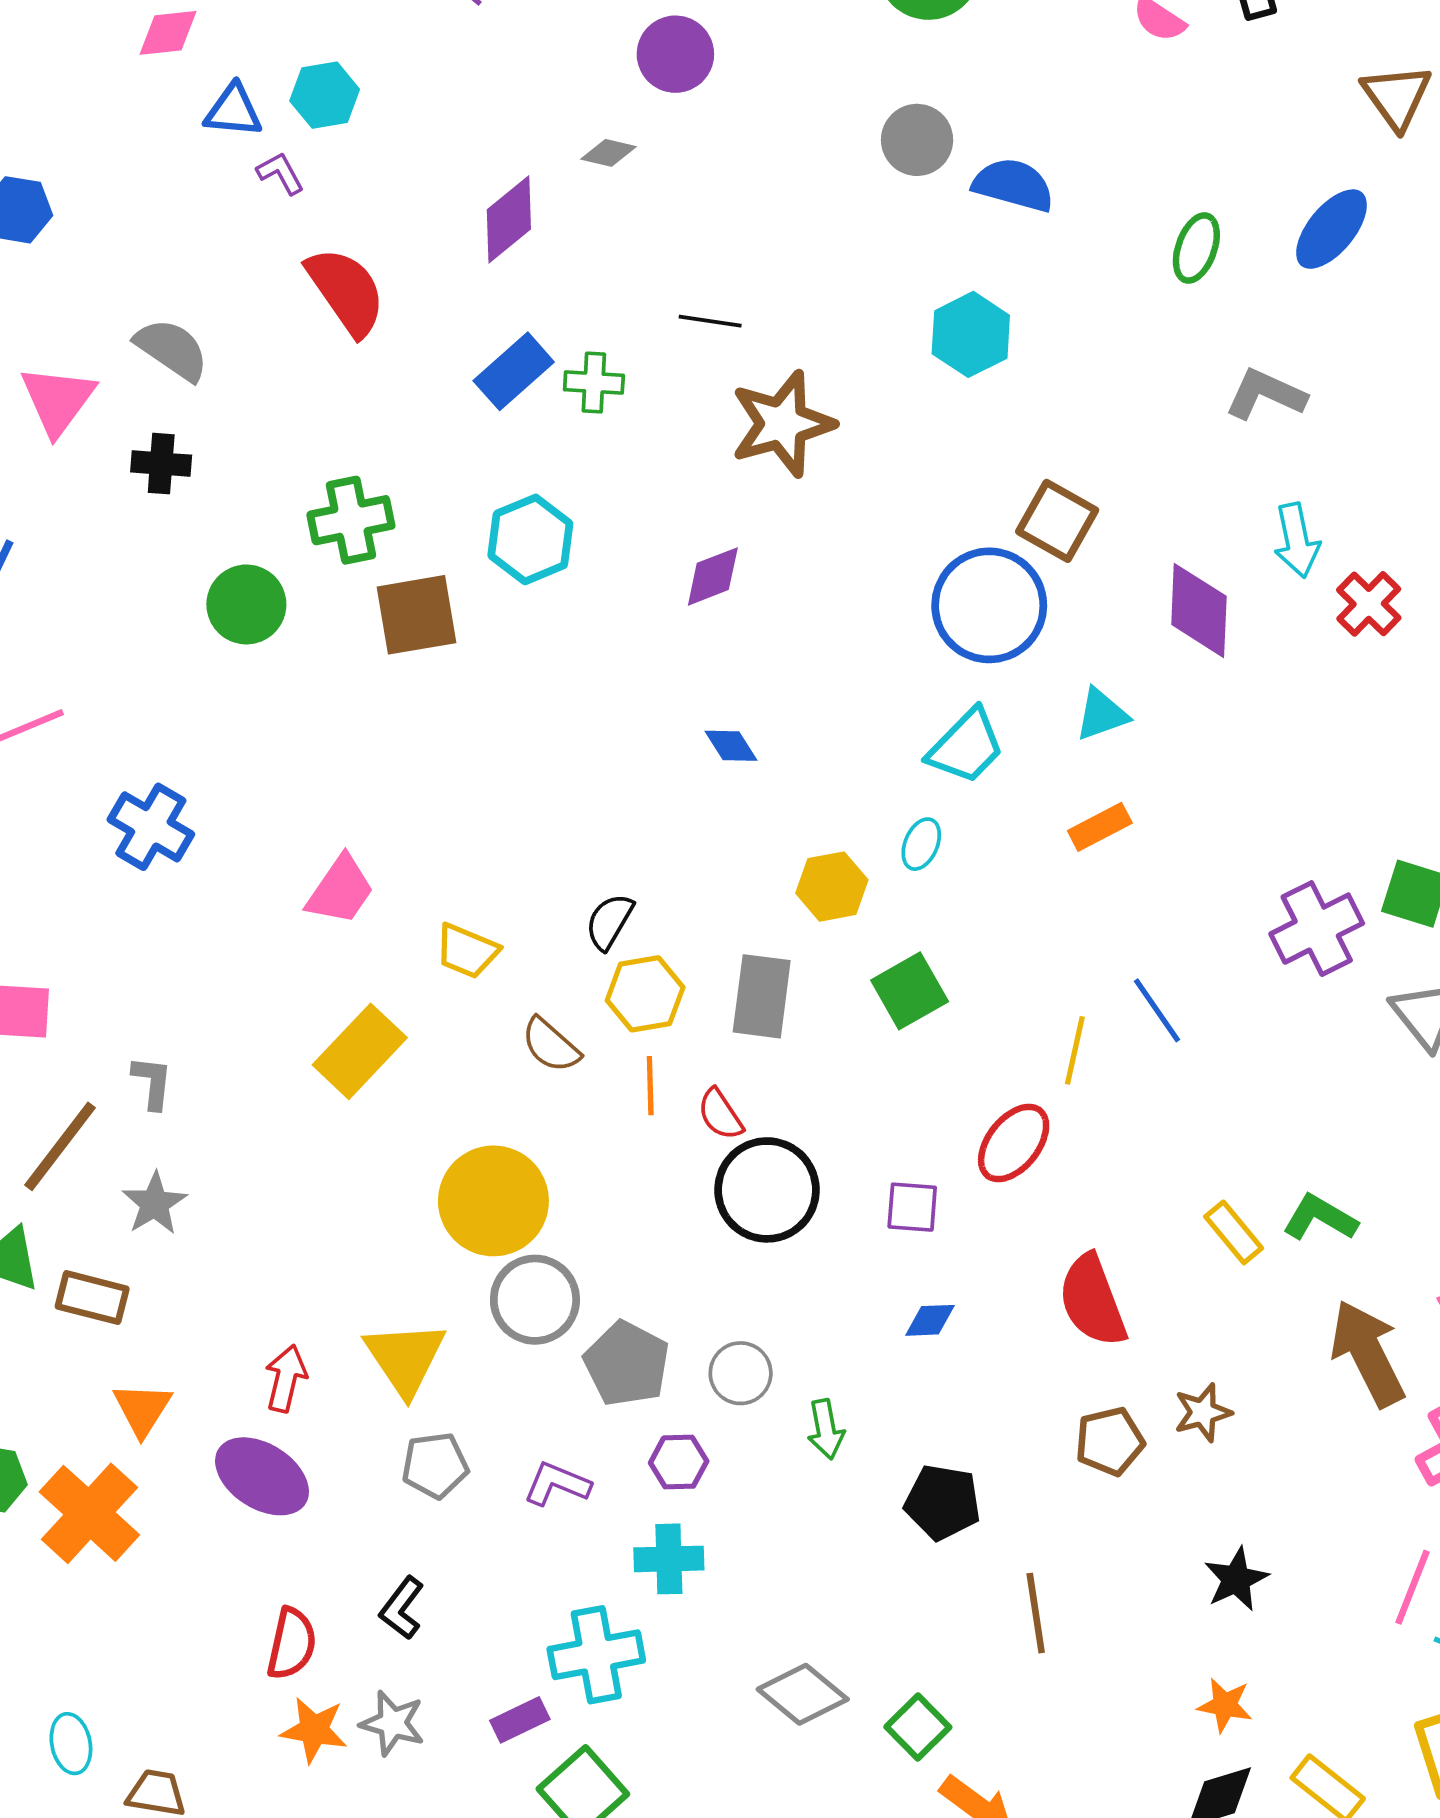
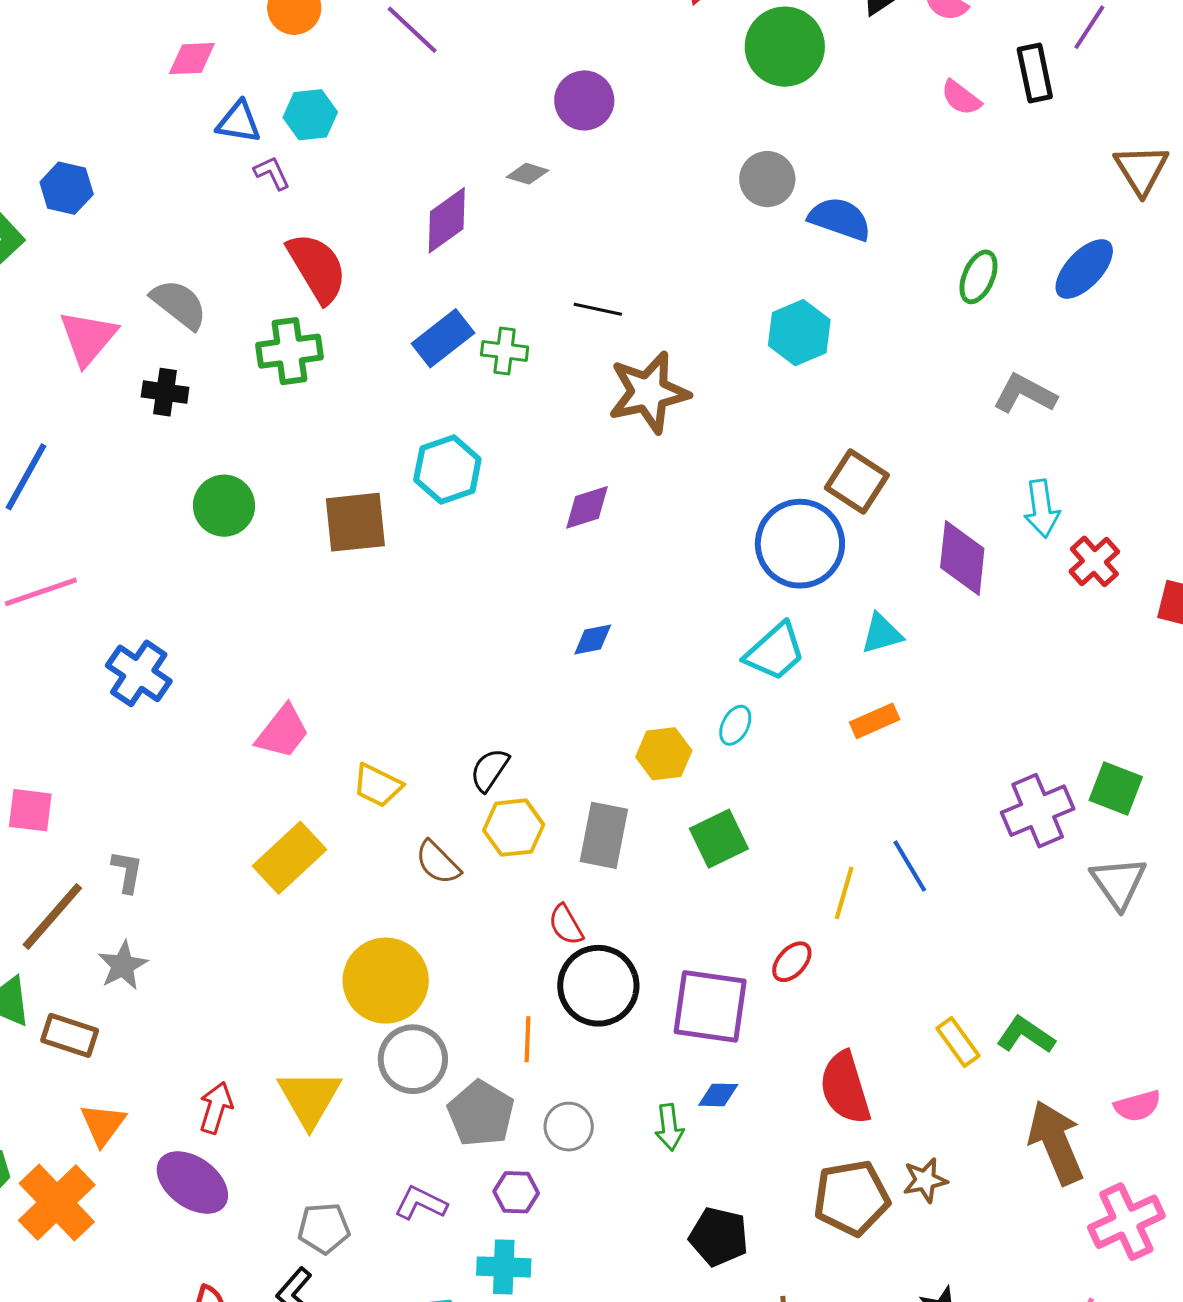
green cross: (351, 520) -> (289, 351), moved
blue diamond: (731, 746) -> (593, 639), turned -72
orange line: (650, 1086) -> (527, 1039), moved
red ellipse: (1014, 1143) -> (792, 962), size x0.7
purple square: (912, 1207) -> (710, 1006), size x1.8
green arrow: (826, 1429) -> (669, 1127), moved
brown pentagon: (1110, 1441) -> (851, 1198), size x1.4
gray pentagon: (435, 1465) -> (324, 1228), moved

